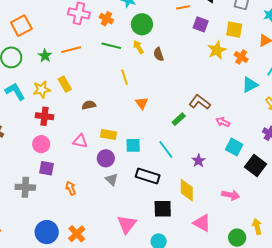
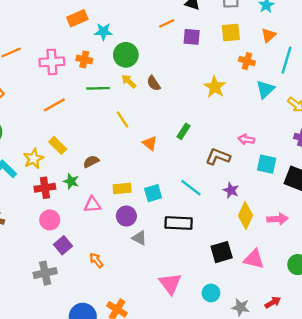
yellow star: (217, 50) -> (215, 87), moved
green star: (45, 56) -> (71, 181), moved
brown L-shape: (200, 102) -> (218, 157), moved
green rectangle: (179, 119) -> (183, 131), moved
purple square: (47, 168) -> (63, 245), turned -35
yellow diamond: (187, 190) -> (246, 216), moved, turned 40
black square: (163, 209) -> (222, 252), moved

